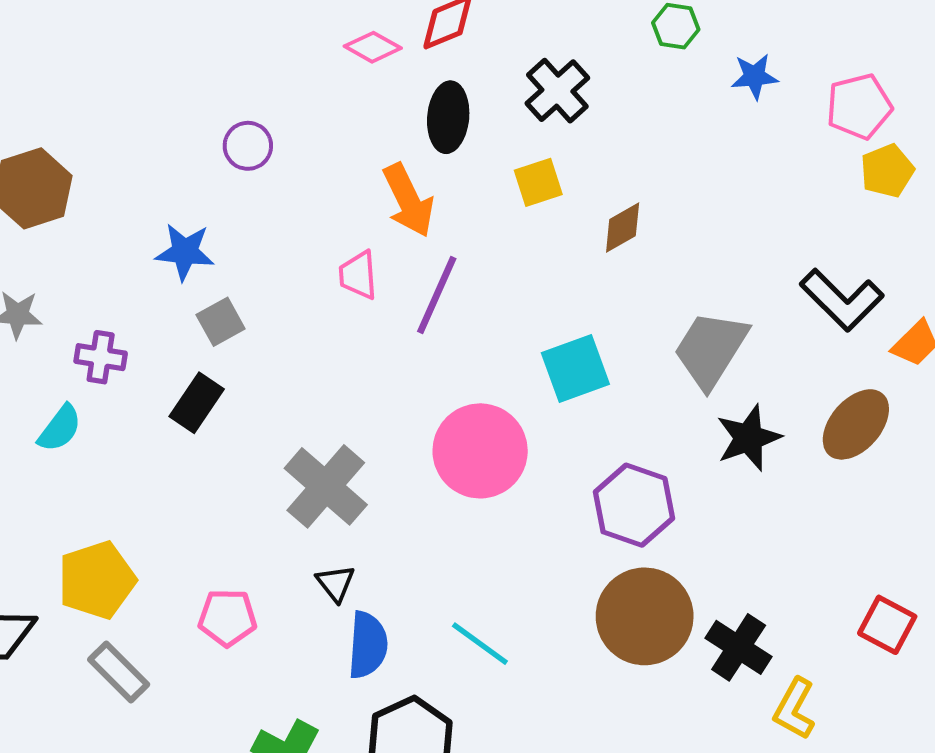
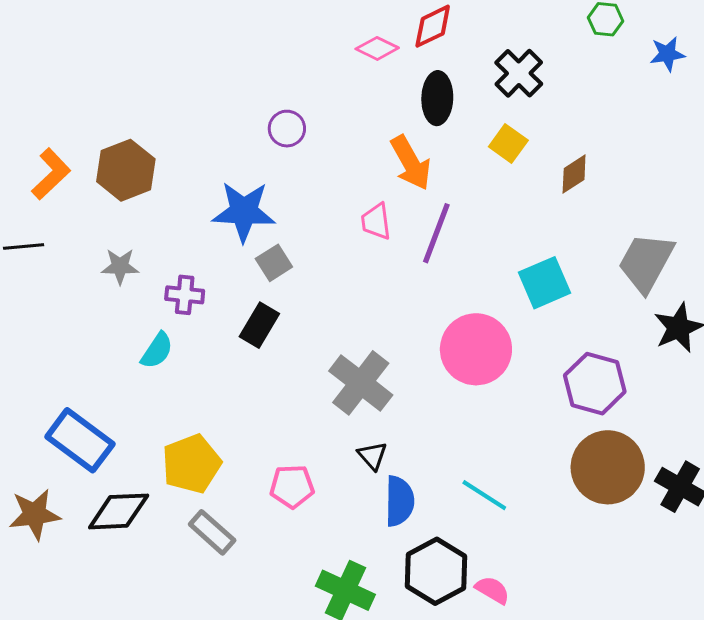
yellow square: (538, 182) -> (508, 144), turned -33
blue star: (185, 252) -> (244, 212), size x1.4

